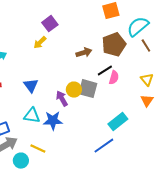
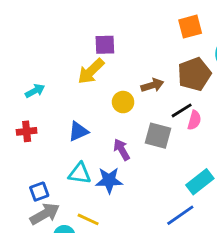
purple square: (50, 24) -> (105, 45), turned 35
yellow arrow: (40, 43) -> (91, 71), size x1.5
blue triangle: (31, 86) -> (78, 131), turned 42
yellow circle: (74, 90) -> (123, 102), moved

